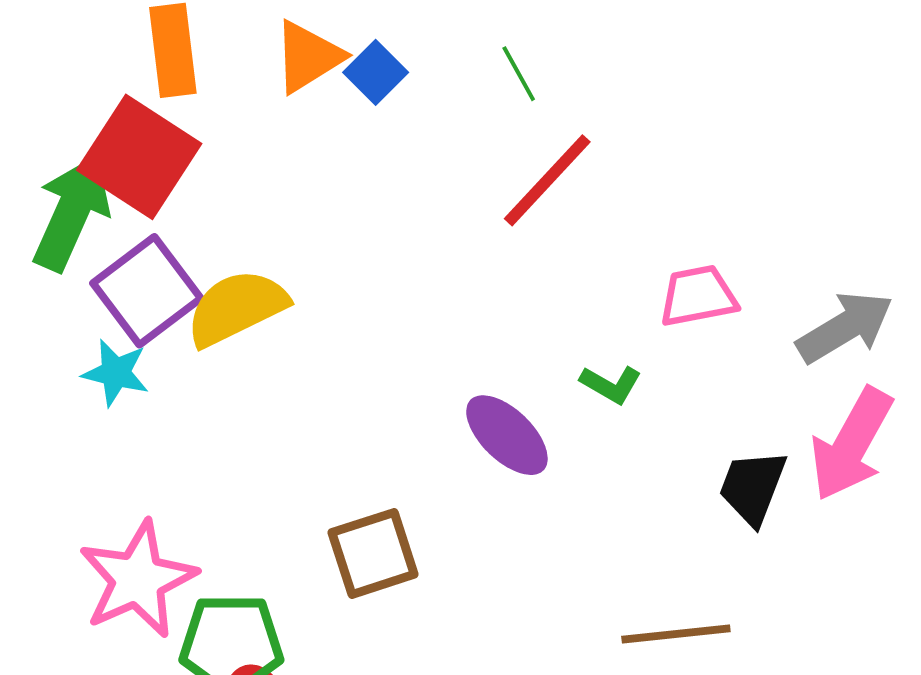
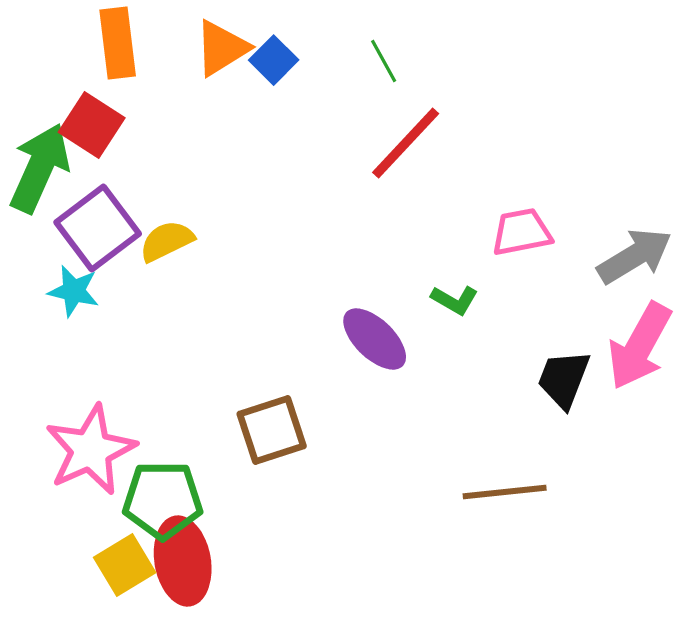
red square: (139, 157) -> (92, 125), size x0.7
yellow semicircle: (237, 308) -> (167, 241), size x0.7

